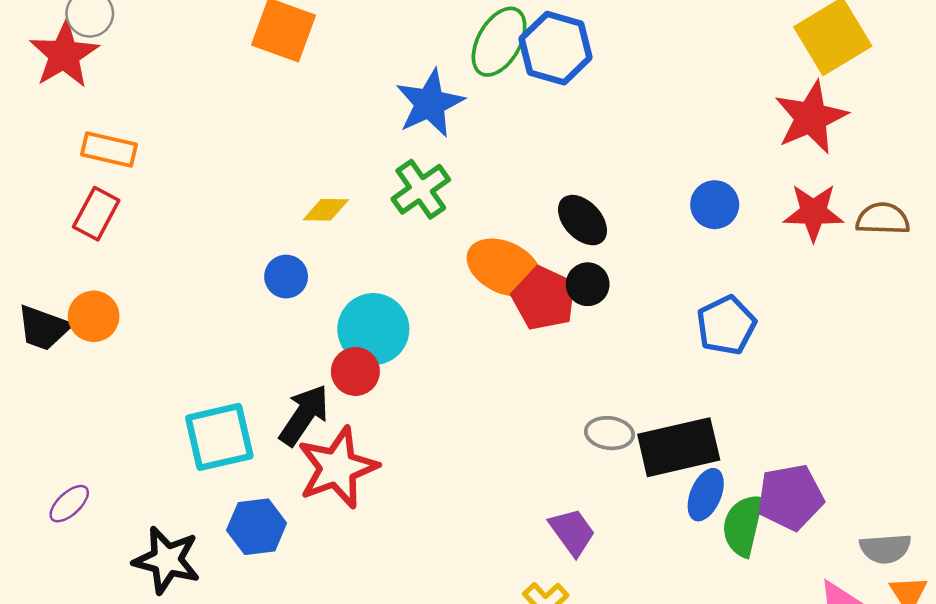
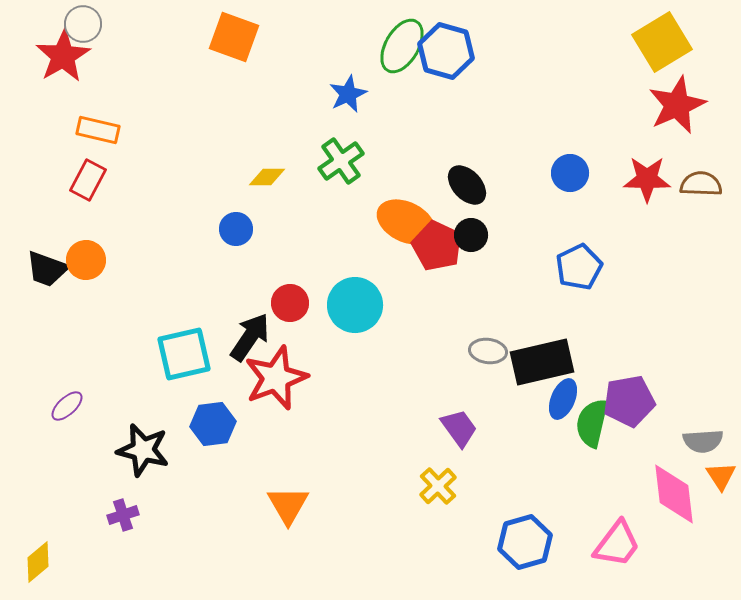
blue star: (430, 103) -> (348, 94), size x0.7
red star: (811, 117) -> (677, 105), moved
cyan circle: (373, 329) -> (355, 305), moved

